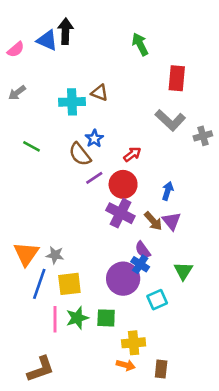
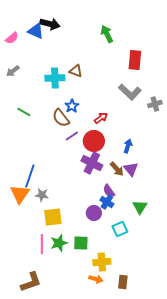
black arrow: (65, 31) -> (50, 24), turned 102
purple circle: (123, 279) -> (94, 213), size x0.6
blue line: (39, 284) -> (30, 176), moved

